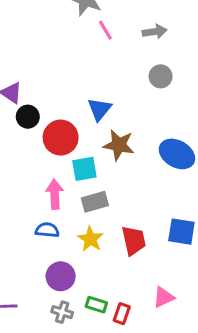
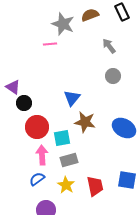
pink line: (105, 30) -> (50, 44), moved, turned -64
gray arrow: (155, 32) -> (109, 46), turned -119
red circle: (61, 138) -> (37, 127), moved
blue semicircle: (47, 230) -> (37, 179), turned -42

